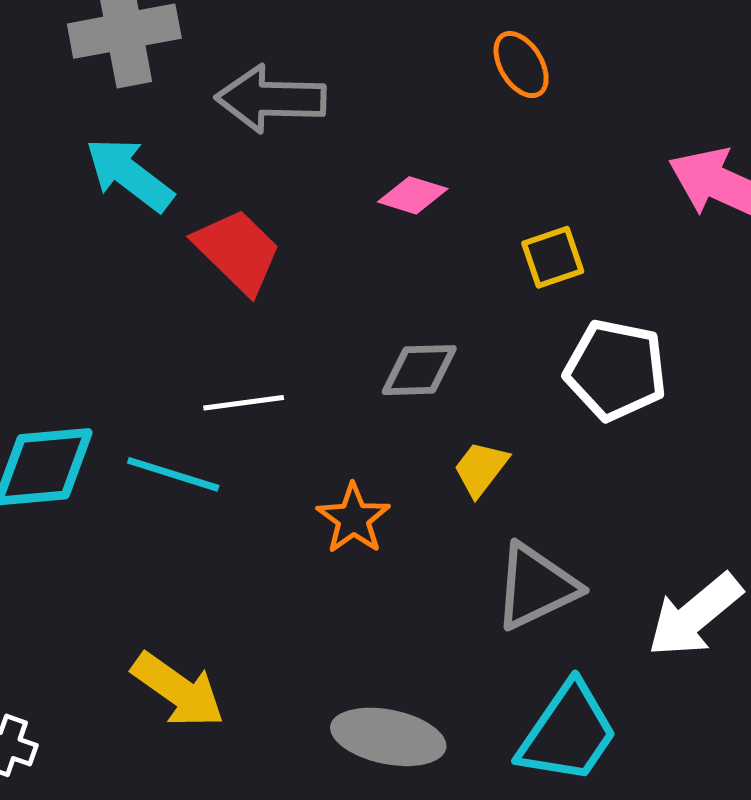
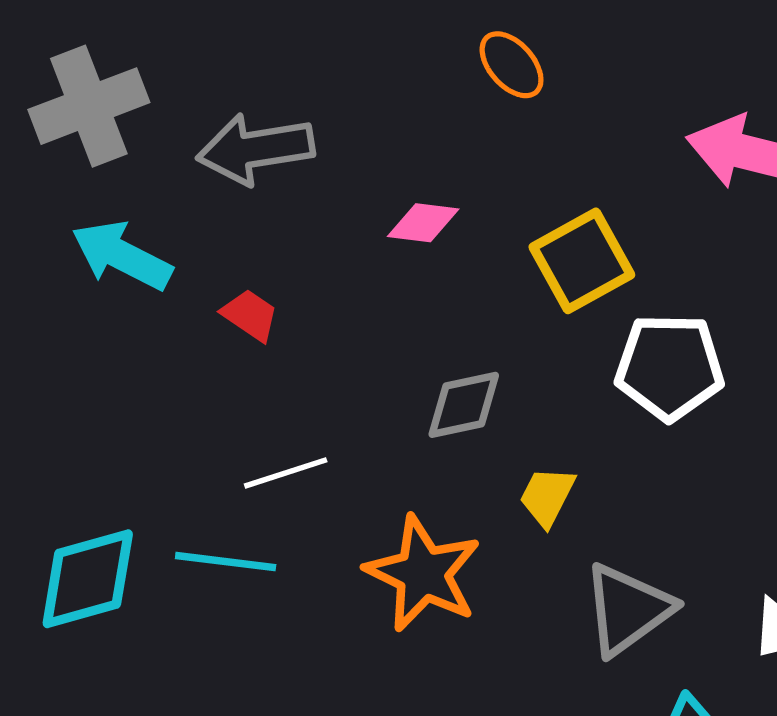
red trapezoid: (237, 251) -> (250, 315), size x0.6
yellow square: (553, 257) -> (582, 261), size x1.5
orange star: (353, 519) -> (423, 573), size x1.5

